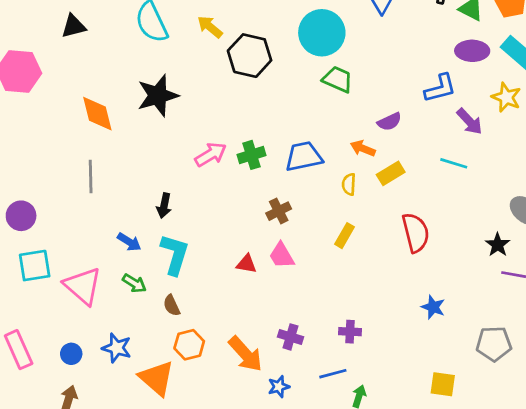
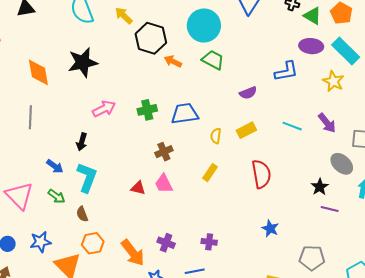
purple arrow: (469, 121) -> (327, 123), moved
orange arrow: (363, 148) -> (173, 61), moved
pink arrow: (211, 154) -> (104, 109), moved
blue star: (117, 348) -> (40, 242), turned -30

